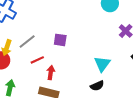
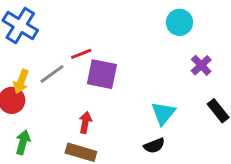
purple square: (60, 40) -> (102, 74), size x1.5
red line: (37, 60) -> (81, 54), moved

